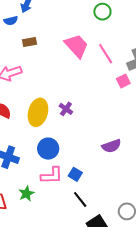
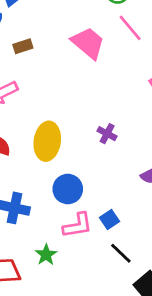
pink line: (106, 54) -> (130, 28), moved
purple cross: (66, 109) -> (107, 134), moved
blue square: (75, 174) -> (110, 220), turned 32

